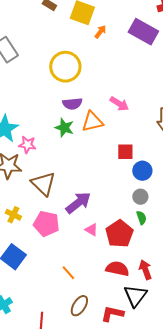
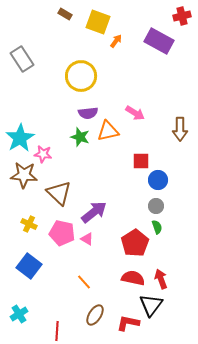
pink triangle: (91, 230) -> (87, 239), moved

